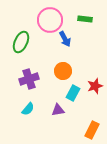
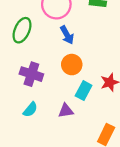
blue arrow: (65, 39) -> (67, 35), moved
purple cross: (29, 79) -> (31, 74), turned 36

